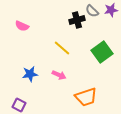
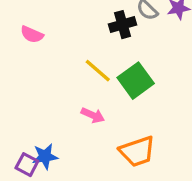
green square: (102, 52) -> (136, 81), moved
blue star: (30, 74) -> (45, 156), moved

